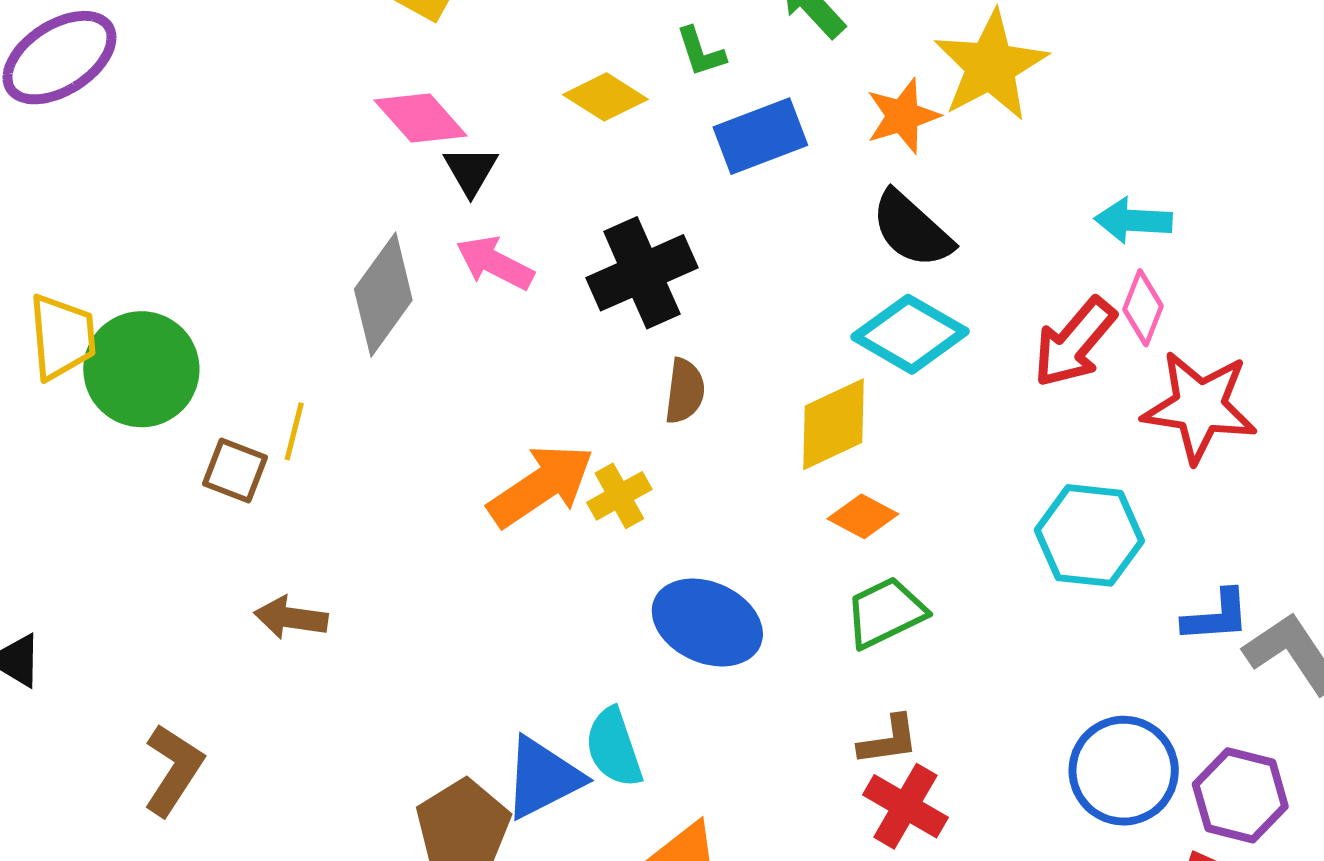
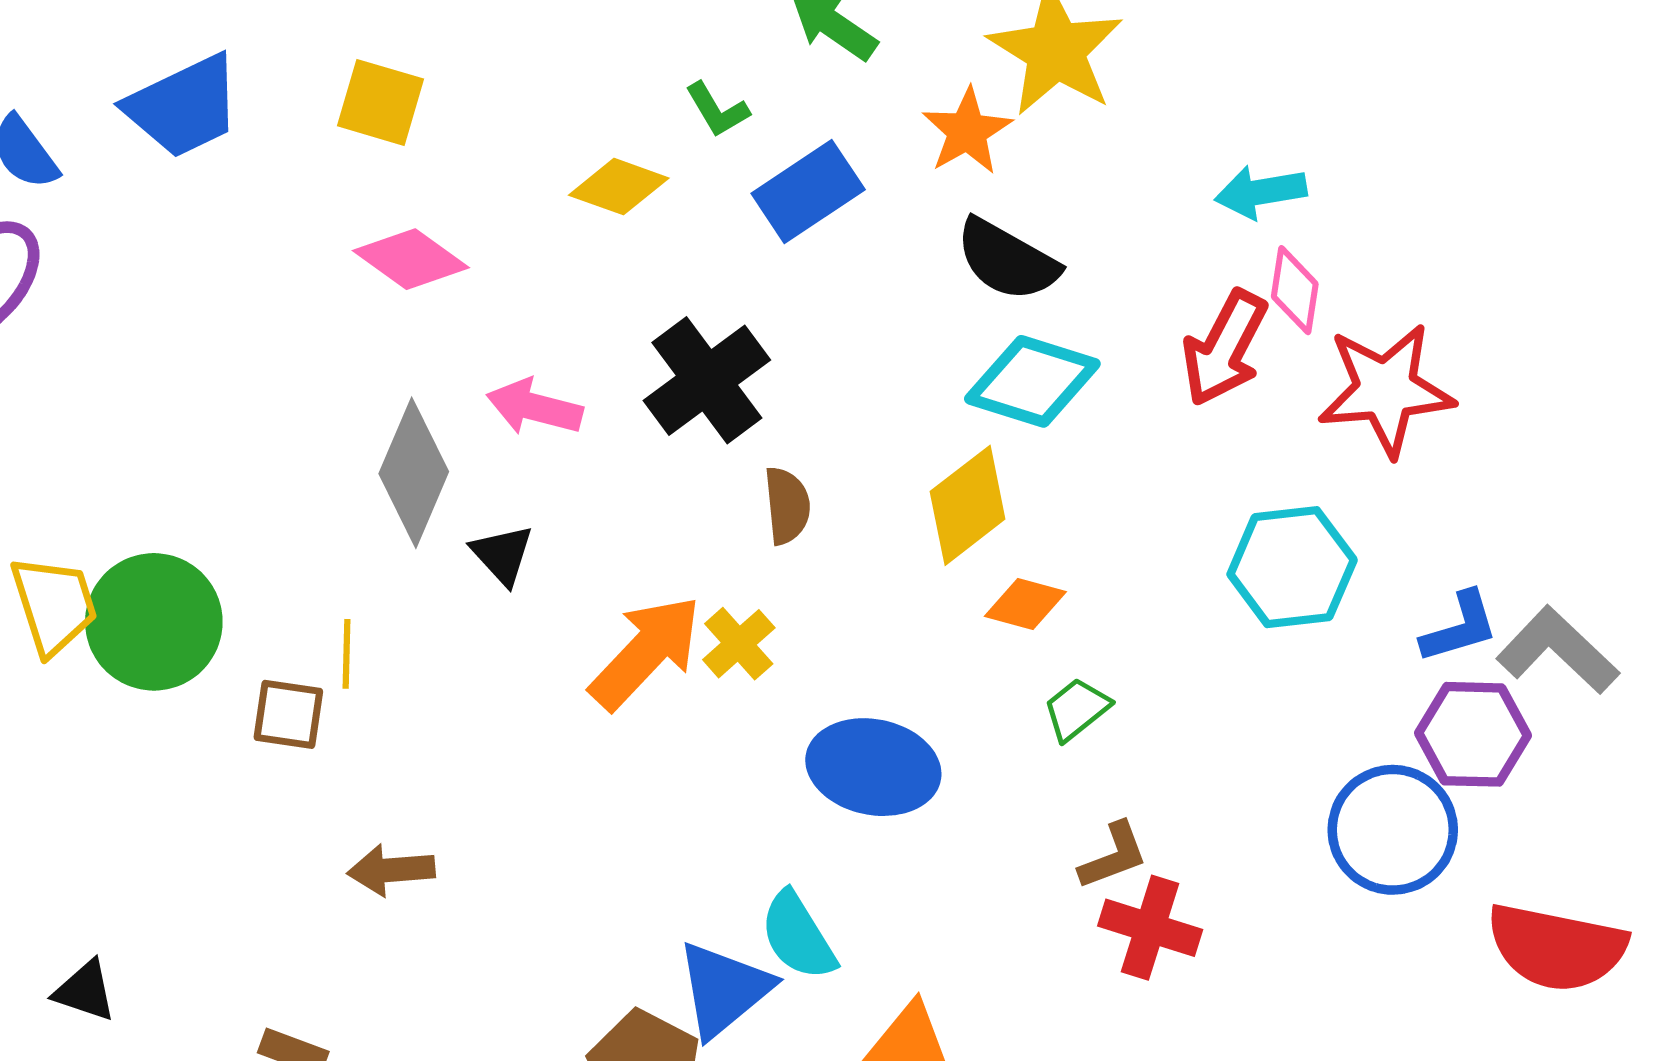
black triangle: (471, 171) -> (502, 555), moved
green trapezoid: (886, 613) -> (1077, 709), size x0.7
purple hexagon: (1240, 795) -> (1473, 734), moved

